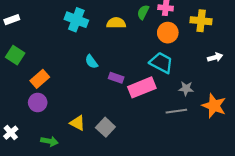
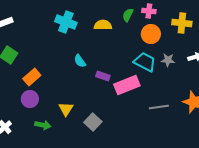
gray star: (186, 89) -> (168, 60), moved
yellow triangle: (77, 123) -> (66, 109), moved, turned 35
green arrow: (49, 141) -> (43, 125), moved

